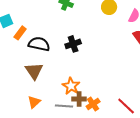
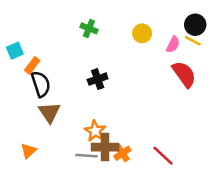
black semicircle: (39, 44) -> (41, 84), moved, turned 60
brown cross: (79, 99) -> (105, 147), size x1.5
orange triangle: (34, 102) -> (28, 151), moved

